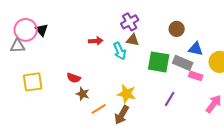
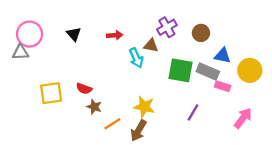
purple cross: (130, 22) -> (167, 27), moved
black triangle: (42, 30) -> (74, 34), moved
red arrow: (96, 41) -> (115, 35), moved
yellow square: (33, 82) -> (51, 93), moved

